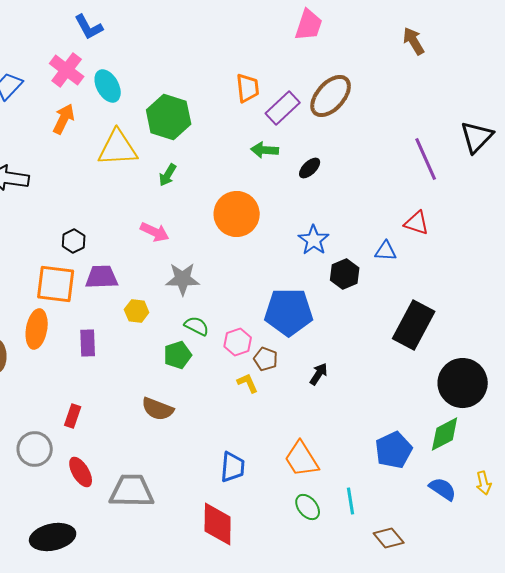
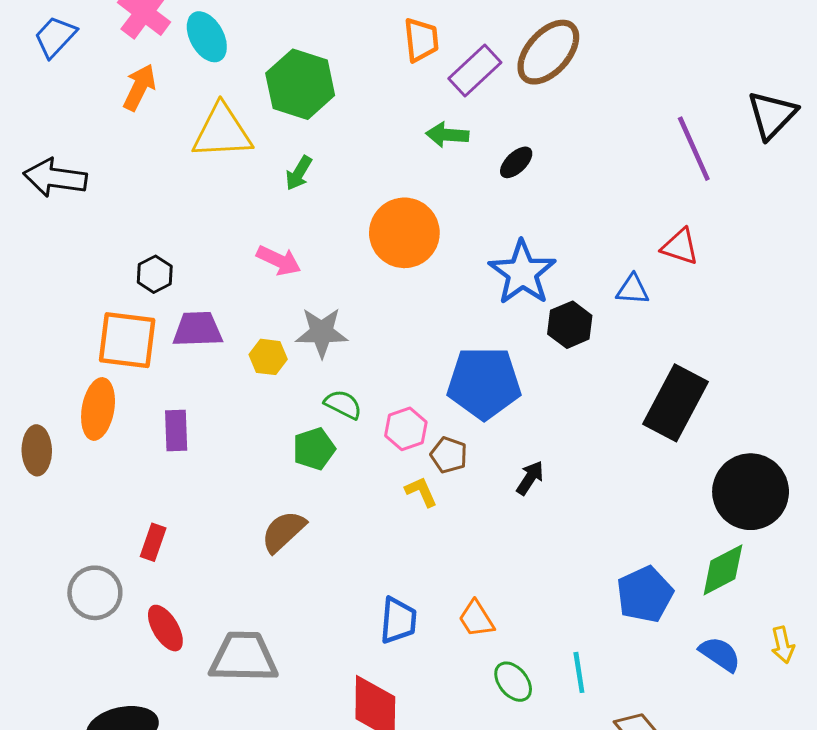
blue star: (314, 240) -> (522, 273), size x1.4
yellow hexagon: (137, 311) -> (268, 357), moved
brown semicircle: (158, 409) -> (283, 532), turned 116
orange trapezoid: (302, 459) -> (476, 619), moved, size x0.7

